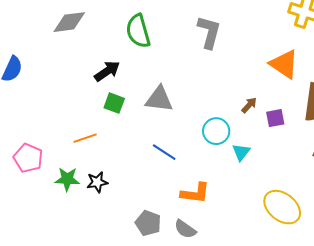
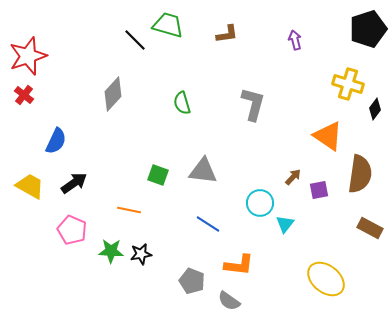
gray diamond: (69, 22) -> (113, 94), turned -40
green semicircle: (138, 31) -> (182, 103), size x0.7
black arrow: (107, 71) -> (74, 183), moved
orange line: (85, 138) -> (129, 210), turned 30
gray pentagon: (148, 223) -> (192, 281), moved

